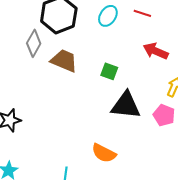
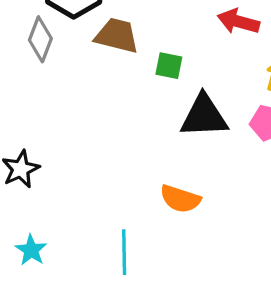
brown trapezoid: (64, 61) -> (117, 36), moved

